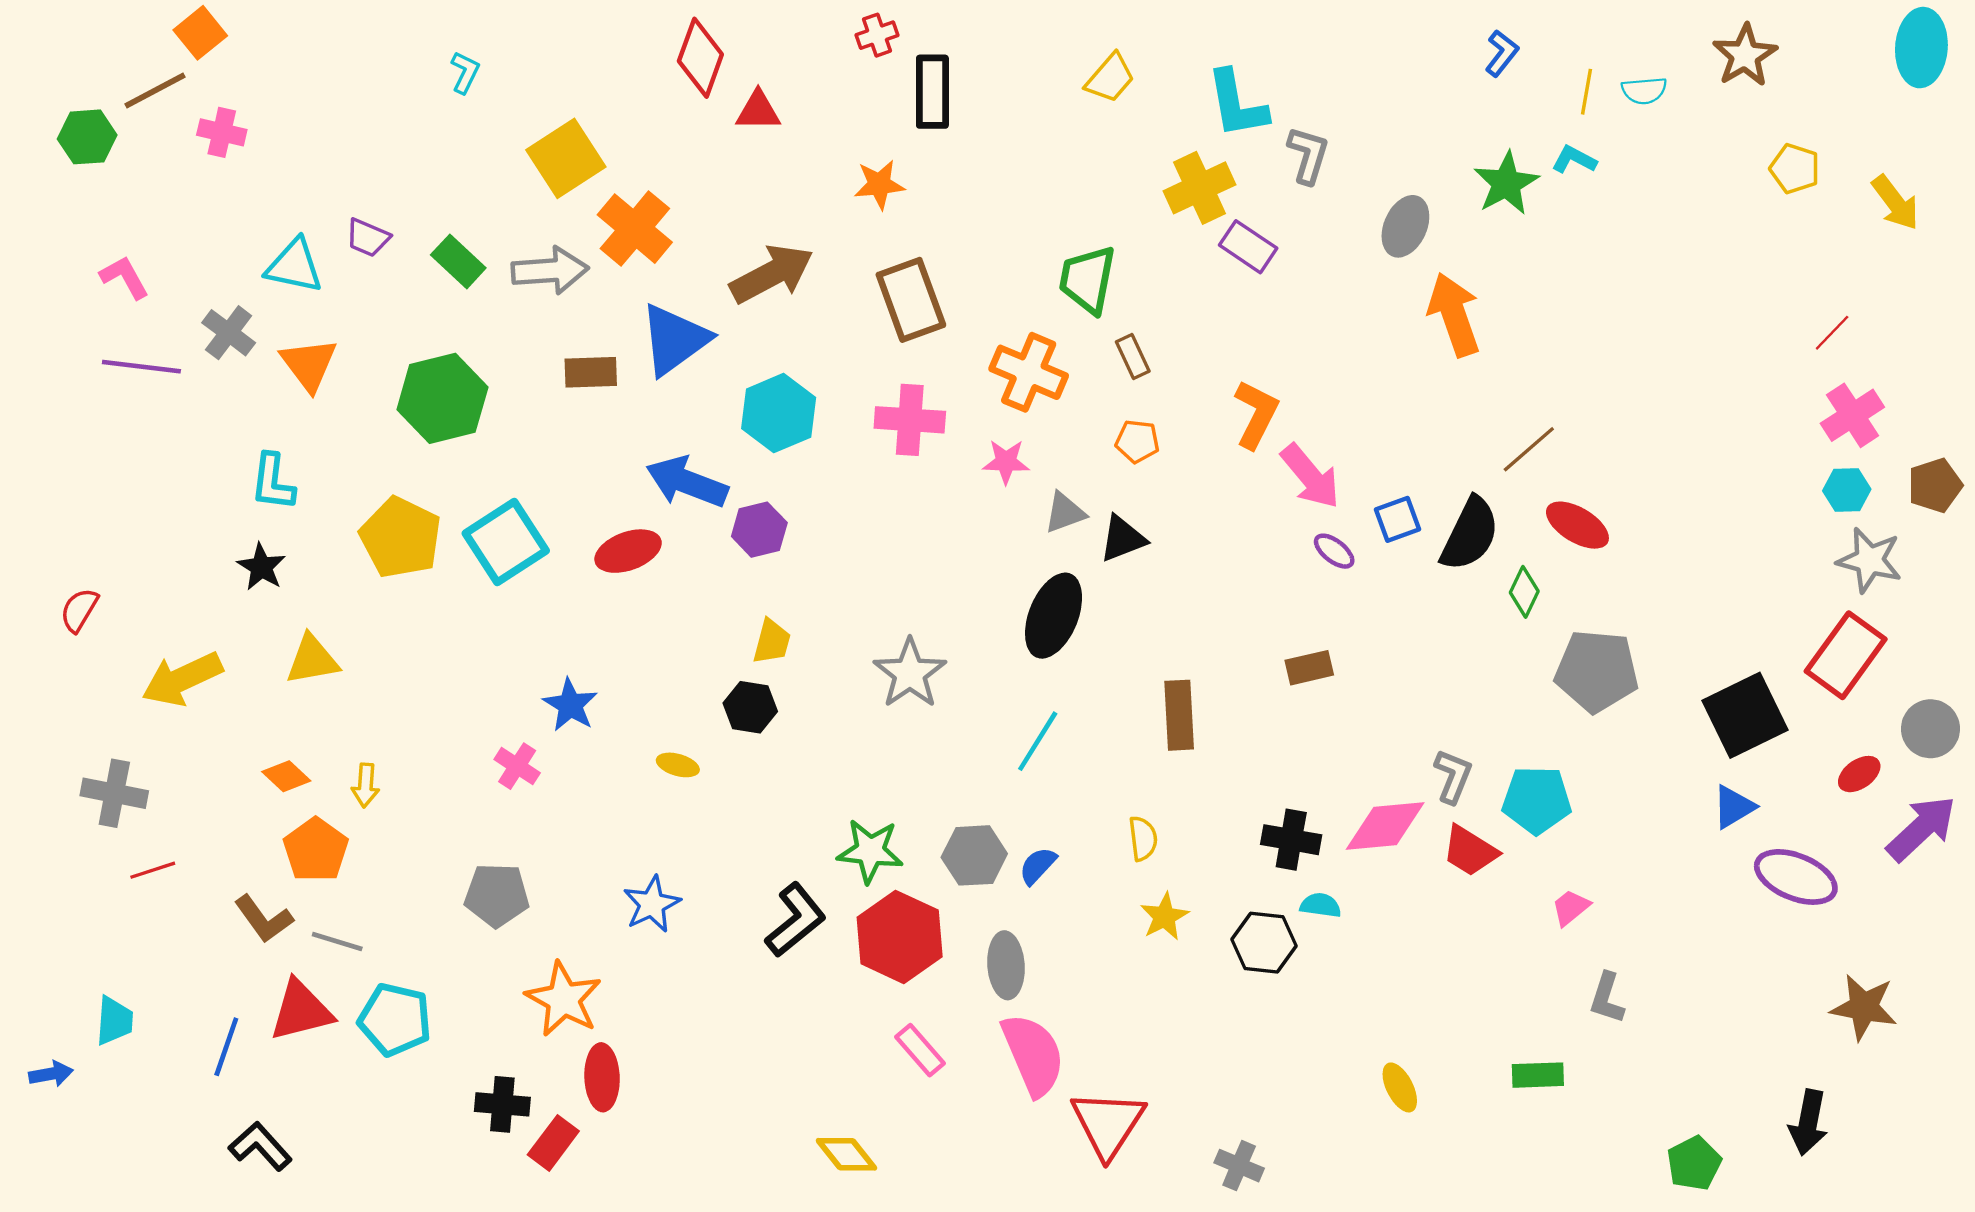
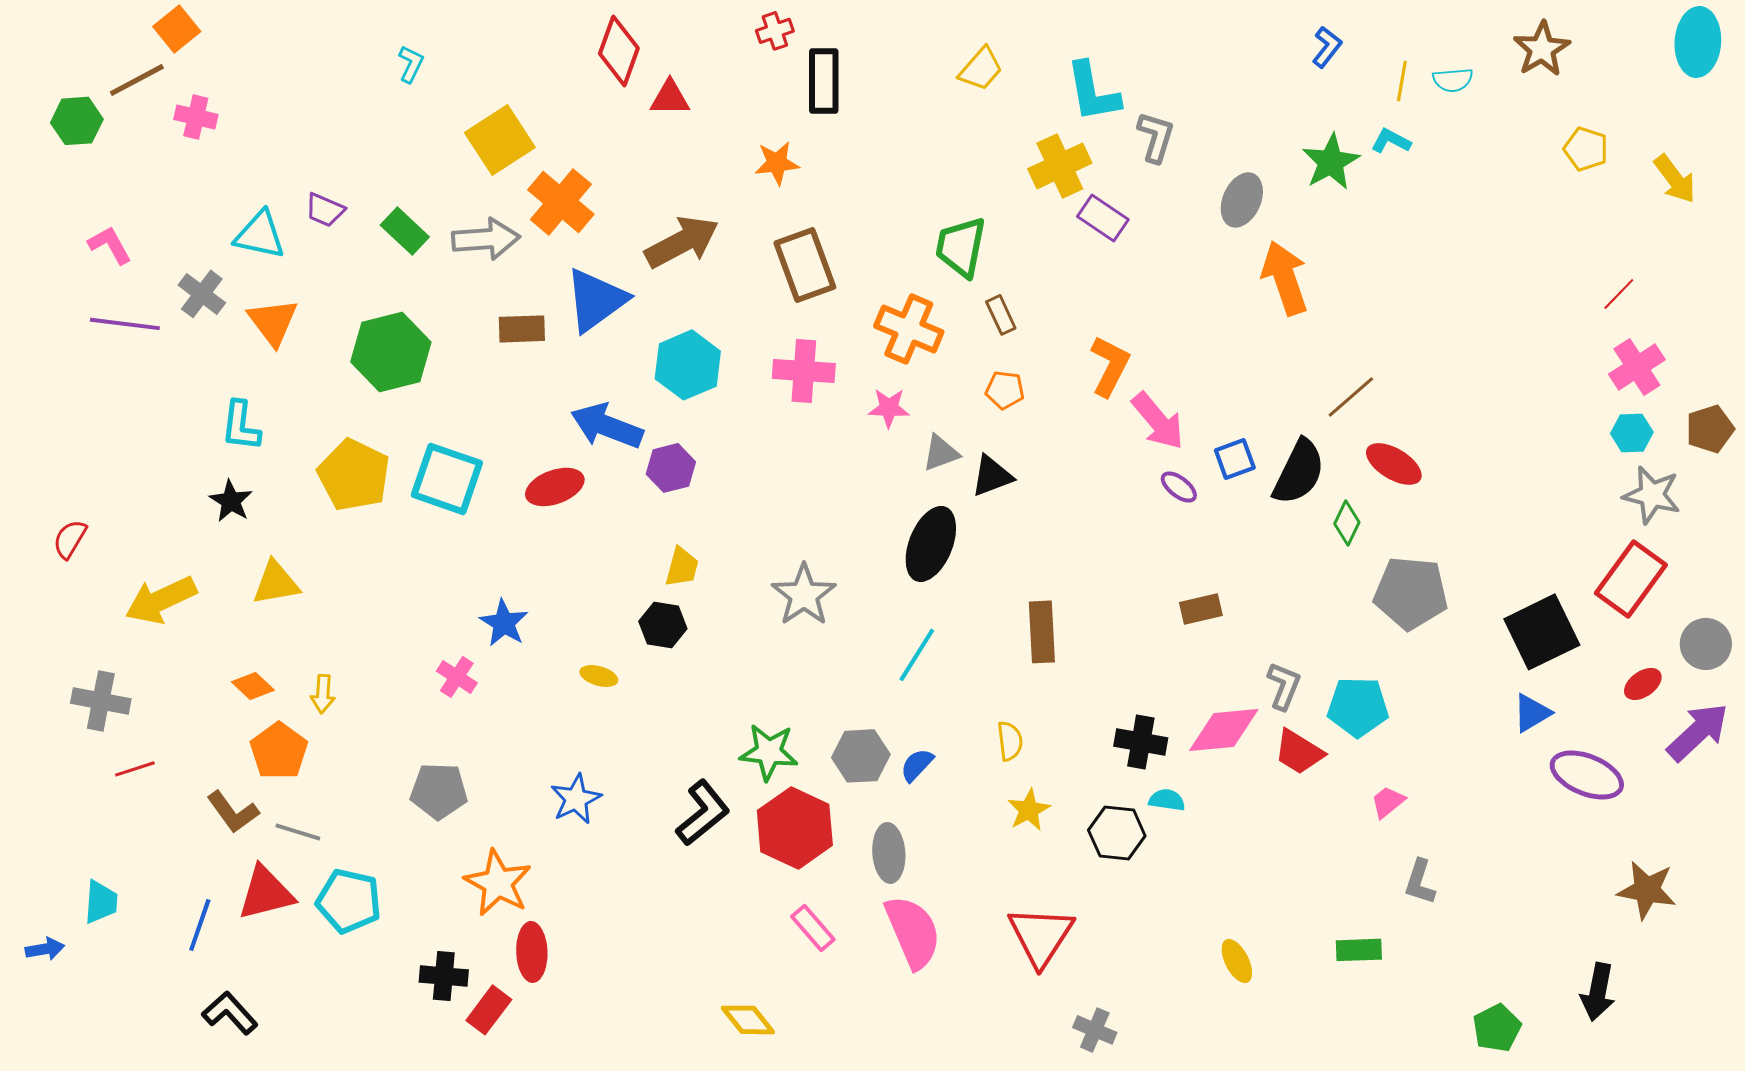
cyan square: (506, 542) -> (447, 479), turned -38
brown rectangle: (1309, 668) -> (1201, 609), moved
red triangle: (1108, 1124) -> (1041, 936), moved

